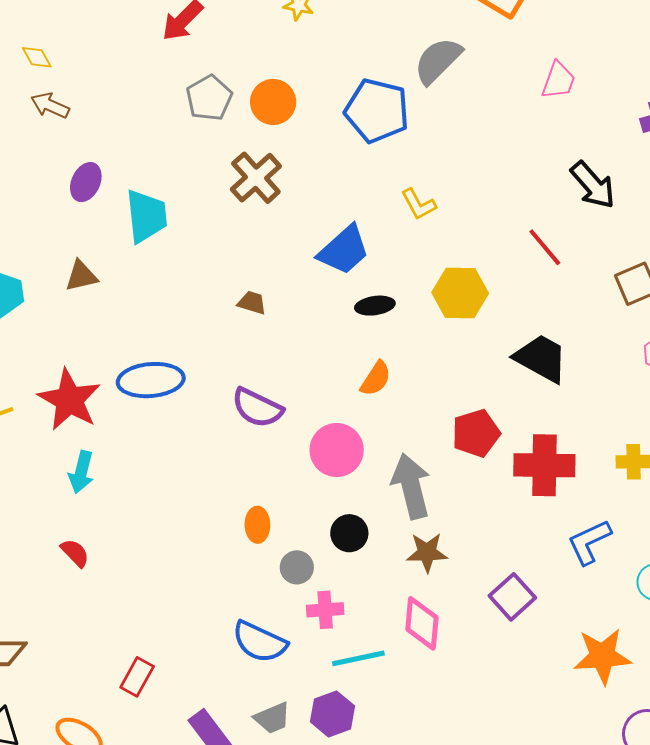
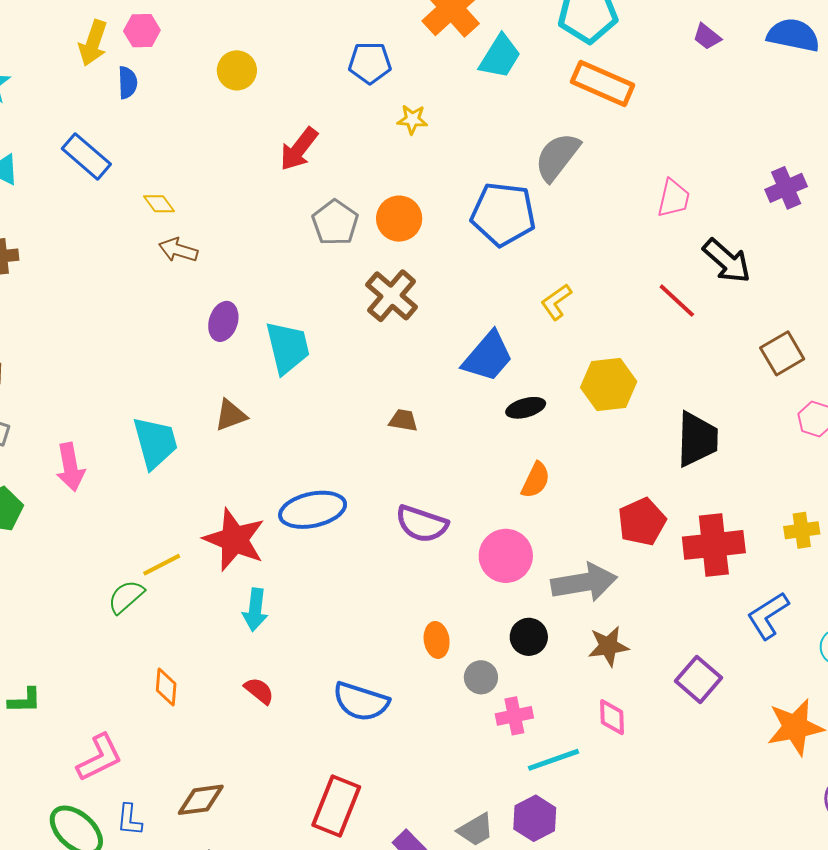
pink trapezoid: (558, 80) -> (674, 198), moved
yellow L-shape: (419, 204) -> (556, 302), turned 90
red line: (545, 247) -> (677, 301), moved
black trapezoid: (541, 358) -> (697, 439), turned 70
gray arrow: (411, 486) -> (584, 582), turned 102
pink diamond: (422, 623) -> (612, 717), size x0.7
blue semicircle: (260, 642) -> (361, 702), moved
red rectangle: (137, 677) -> (336, 806), size x1.5

